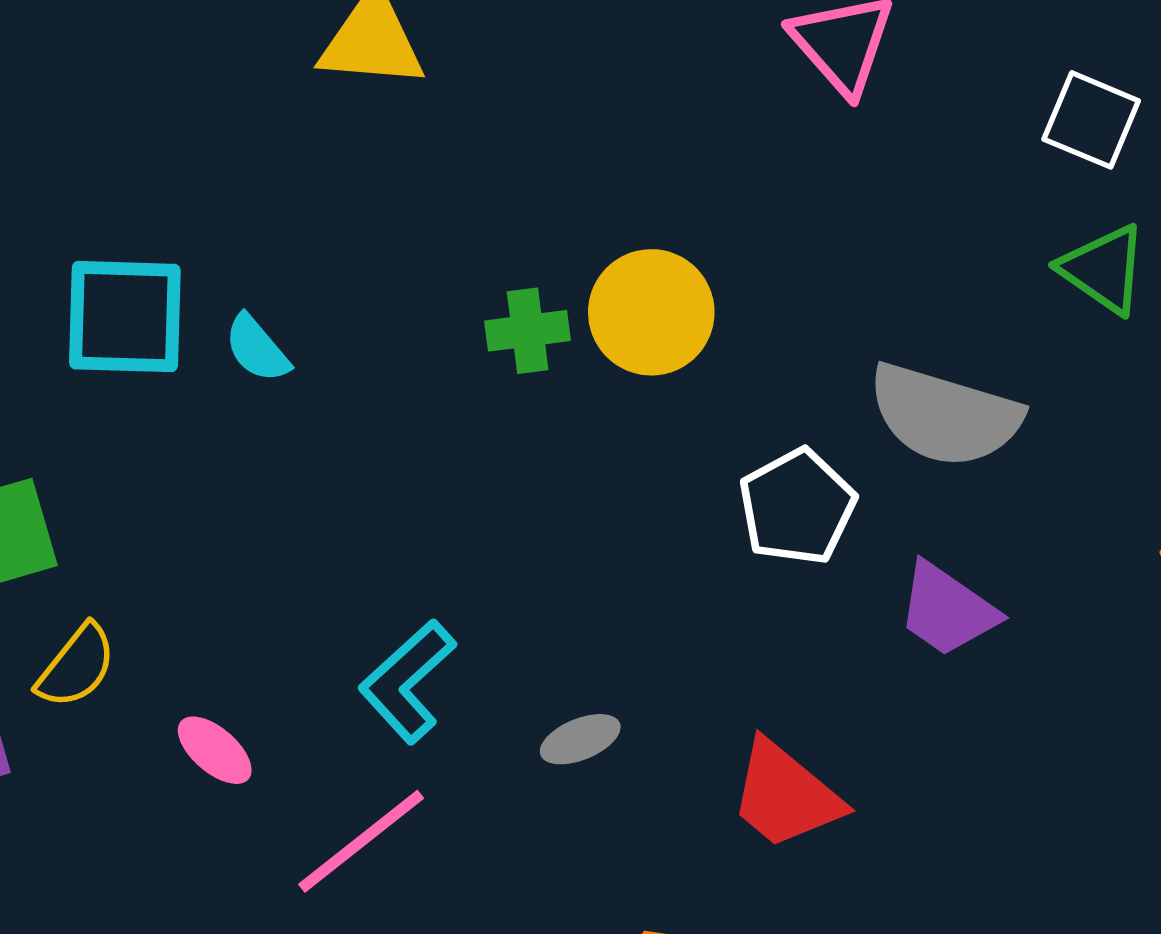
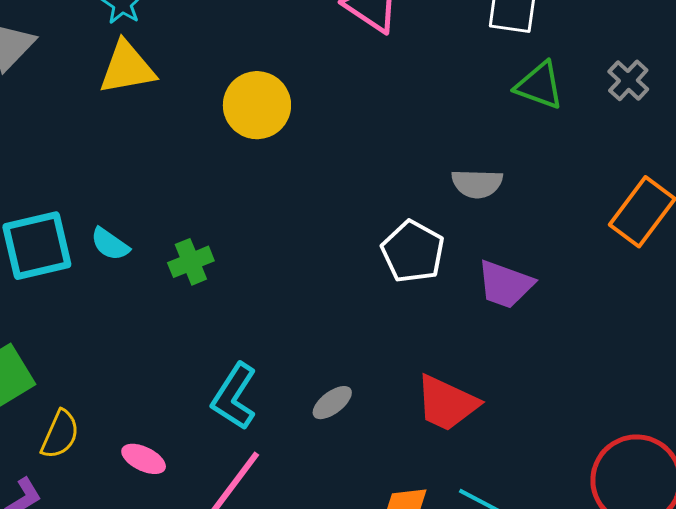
yellow circle: (651, 312) -> (257, 105), moved
green cross: (528, 331) -> (191, 262), moved
gray semicircle: (945, 415) -> (477, 184), size x0.6

